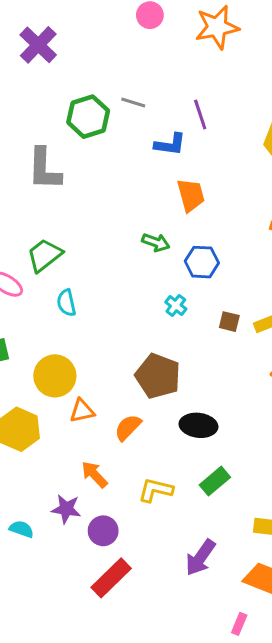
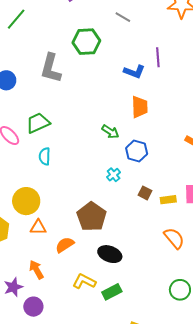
gray line: (133, 103) -> (123, 17), moved
yellow L-shape: (156, 490) -> (84, 281), moved
purple star: (66, 509) -> (13, 287), turned 30

